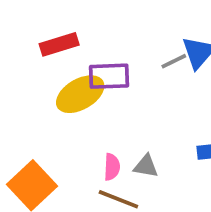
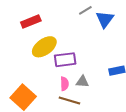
gray line: (174, 61) -> (85, 10), moved
purple rectangle: (109, 76) -> (65, 60), moved

